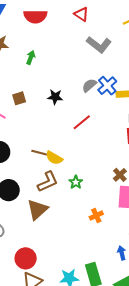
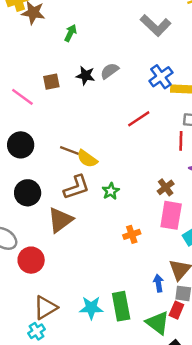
gray semicircle: (89, 85) -> (110, 71), moved
black star: (55, 97) -> (85, 76), moved
red line: (82, 122) -> (139, 119), moved
red circle: (26, 258) -> (31, 260), moved

